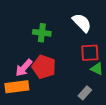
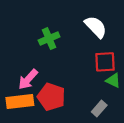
green cross: (42, 33) -> (49, 39), turned -30
red pentagon: (44, 67) -> (51, 97), moved

